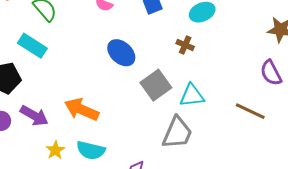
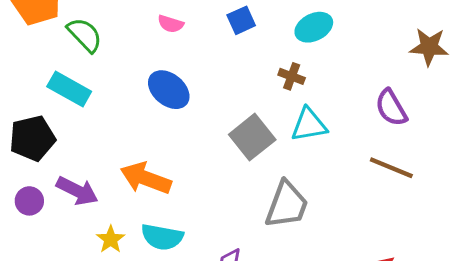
blue ellipse: (121, 53) -> (169, 90), moved
purple semicircle: (271, 73) -> (391, 108), moved
cyan triangle: (192, 95) -> (309, 125), moved

